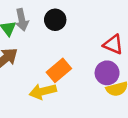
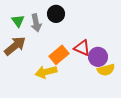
gray arrow: (22, 20) -> (36, 23), moved
red triangle: (113, 44) -> (82, 48), moved

